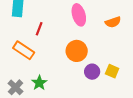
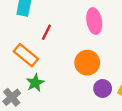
green star: (39, 83) -> (35, 83), moved

